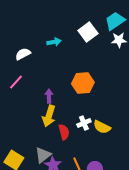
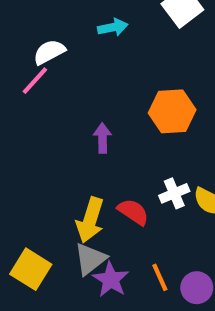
pink line: (16, 82) -> (35, 81), moved
yellow arrow: (49, 116) -> (90, 220), moved
red semicircle: (64, 132) -> (133, 212), turned -42

